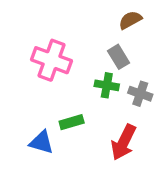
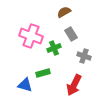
brown semicircle: (130, 20) -> (64, 12), moved
green cross: (107, 85) -> (54, 48), moved, turned -32

